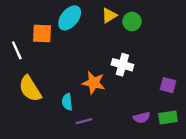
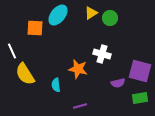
white line: (17, 50) -> (12, 51), moved
purple square: (168, 85) -> (140, 71), size x1.6
purple semicircle: (142, 118) -> (118, 83), moved
purple line: (84, 121) -> (80, 106), moved

